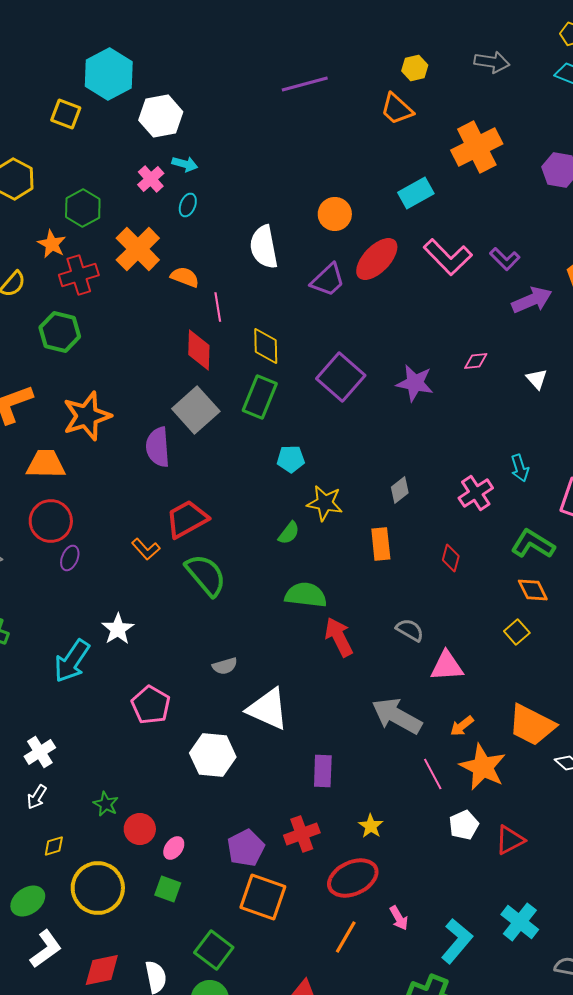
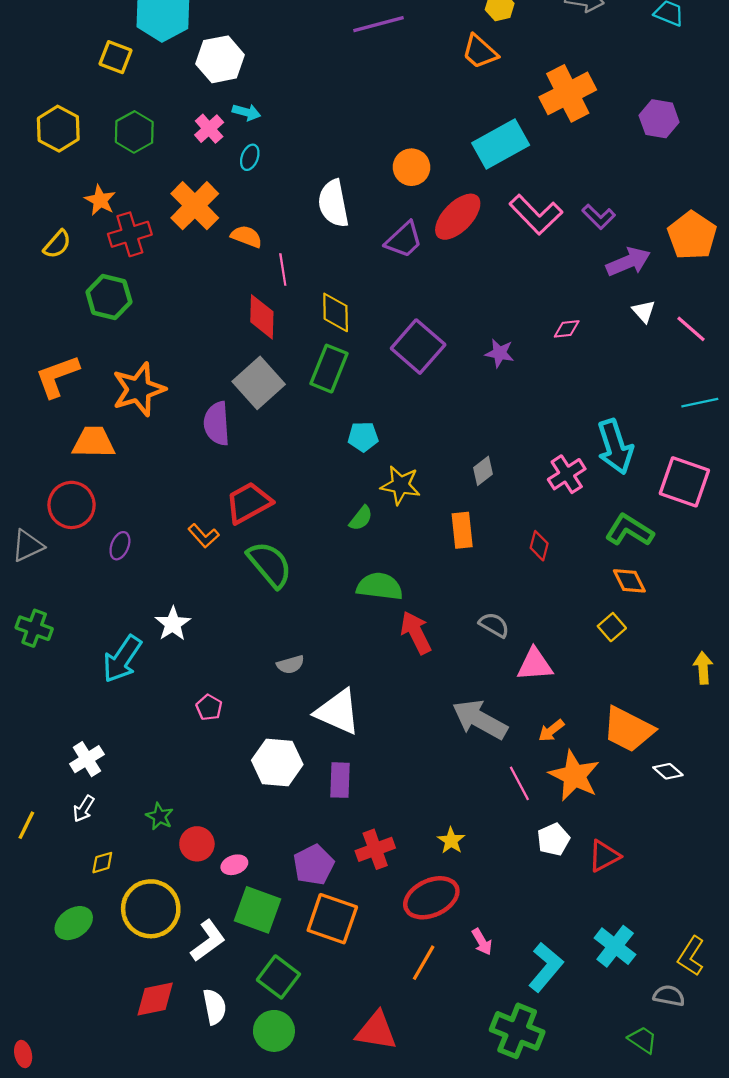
cyan rectangle: (416, 193) -> (501, 144), size x1.4
green hexagon: (83, 208) -> (134, 132), moved
white triangle: (537, 379) -> (644, 311), moved
purple star: (415, 383) -> (500, 353), size x0.7
cyan arrow: (520, 468) -> (615, 447), size x1.8
red circle: (51, 521) -> (72, 505), moved
pink pentagon: (151, 705) -> (209, 707), size x0.6
purple rectangle: (323, 771) -> (340, 780), moved
pink ellipse: (174, 848) -> (234, 865), turned 35
green square: (168, 889) -> (257, 910), moved, size x1.6
white L-shape: (46, 949) -> (208, 941), moved

